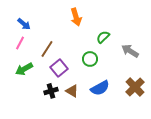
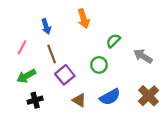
blue arrow: (24, 24) -> (46, 26), moved, turned 32
brown line: (47, 49) -> (52, 54), turned -54
black cross: (51, 91) -> (35, 100), moved

